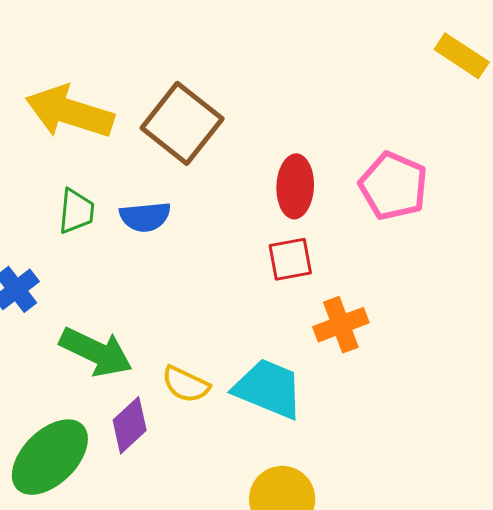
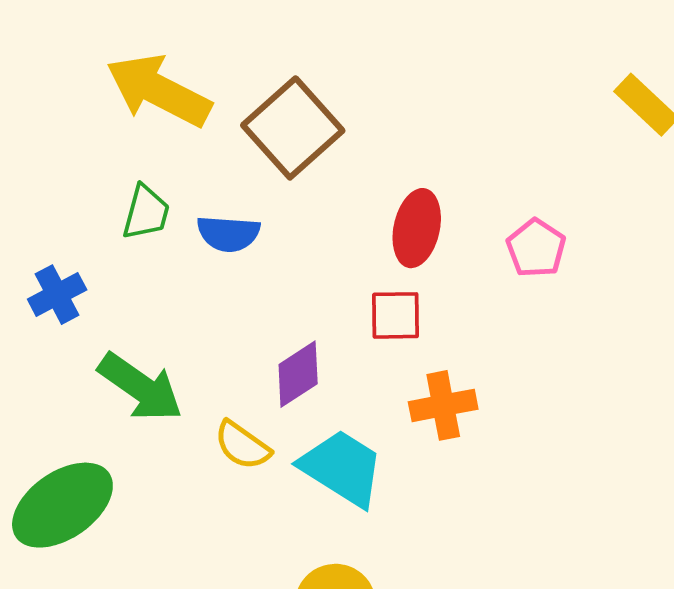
pink pentagon: (393, 186) -> (536, 248), size x0.7
purple diamond: (130, 425) -> (298, 374), moved

